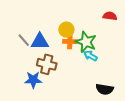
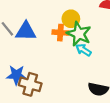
yellow circle: (66, 30) -> (71, 19), moved
brown cross: (47, 64) -> (30, 84), moved

